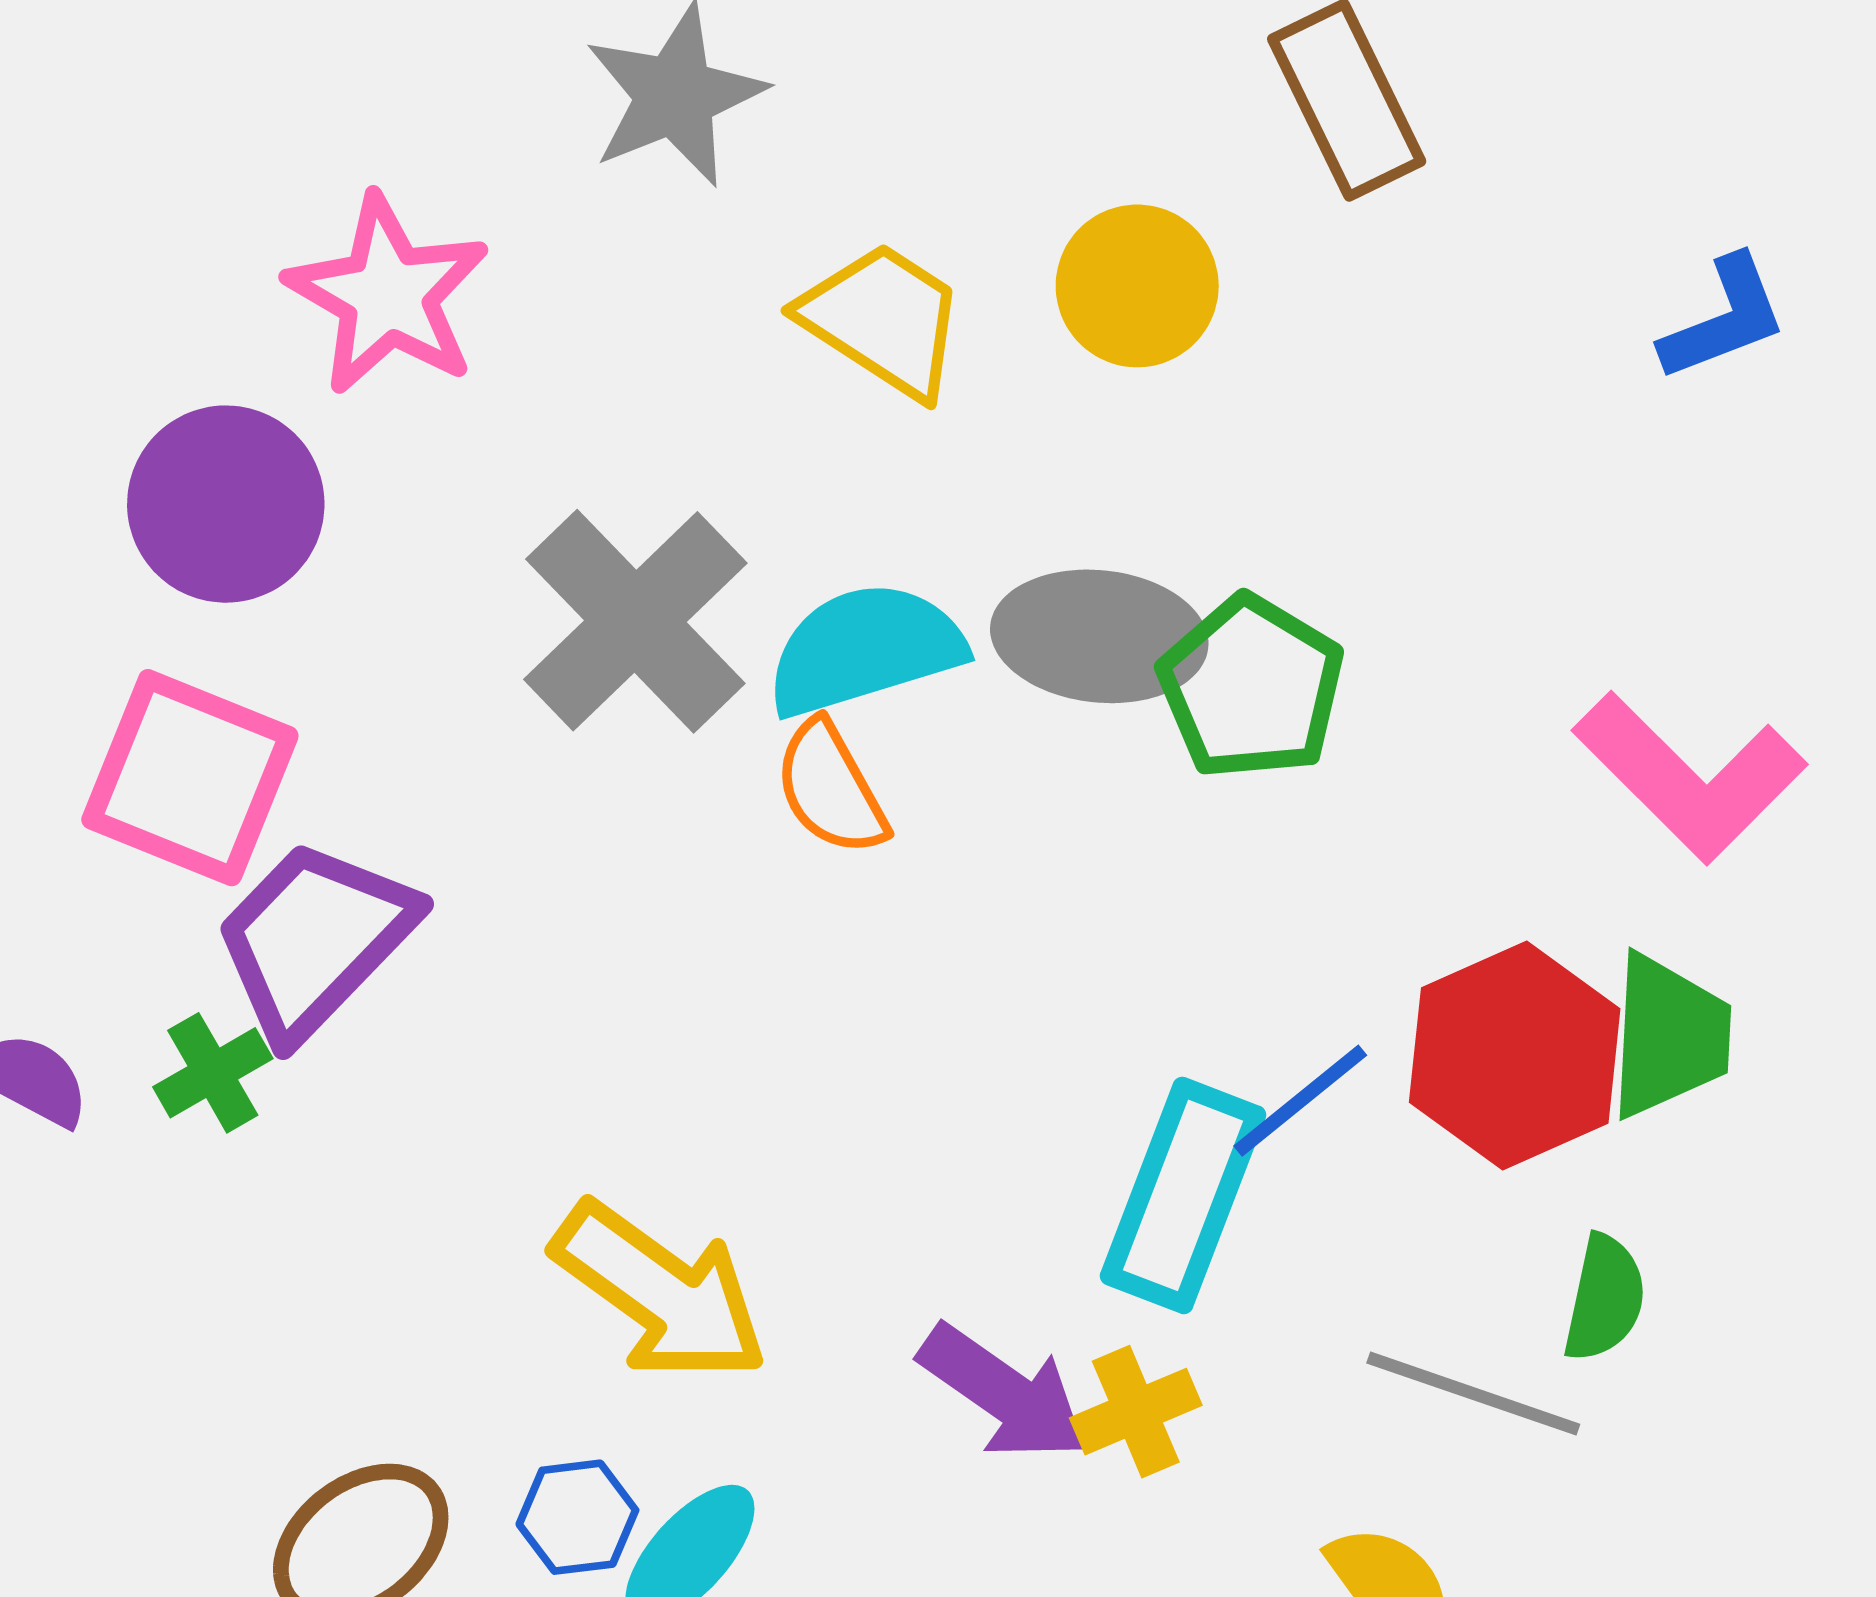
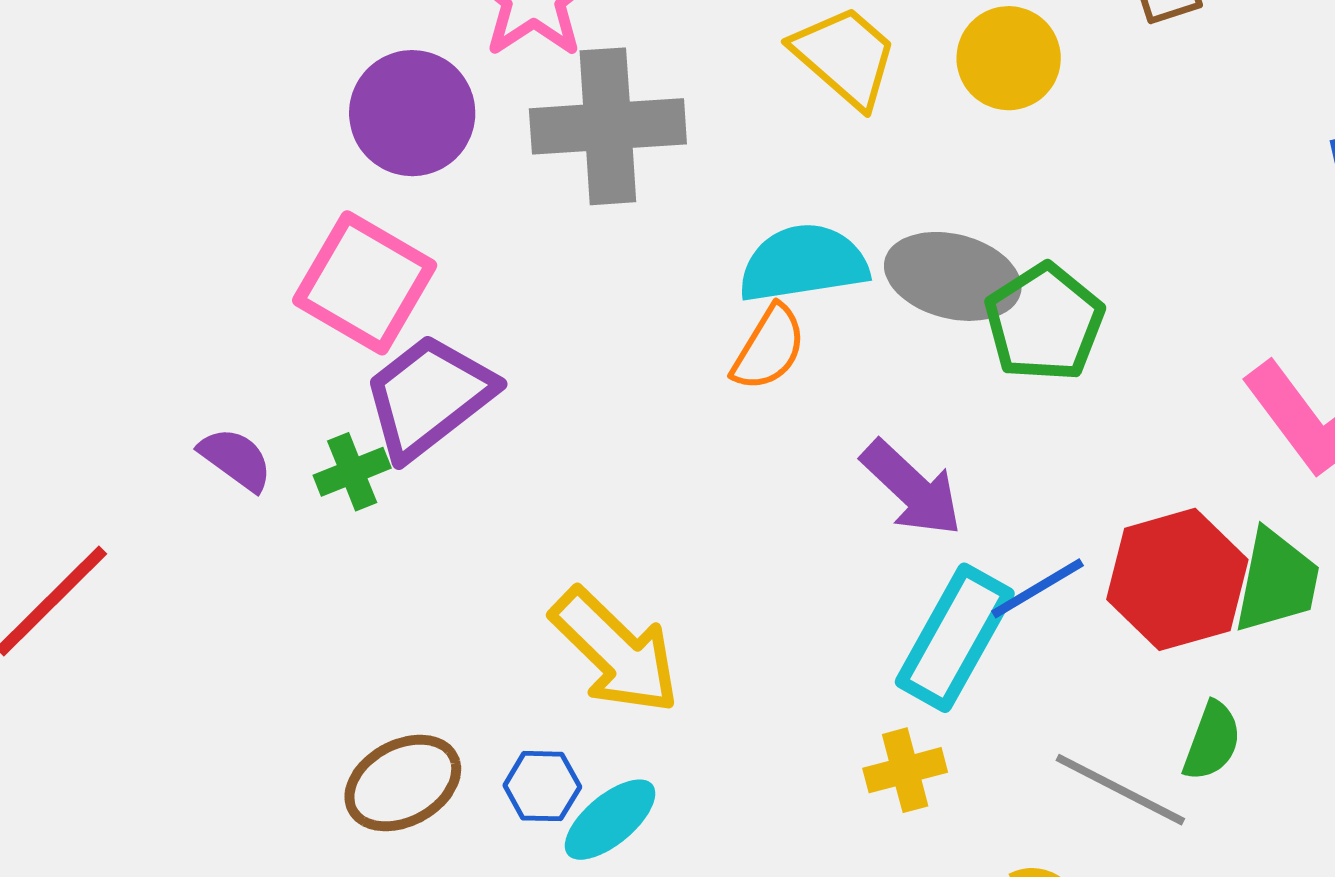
gray cross: (635, 621) -> (608, 126), moved, turned 32
orange semicircle: (831, 788) -> (769, 348), turned -128
purple arrow: (1004, 1393) -> (912, 488), moved

